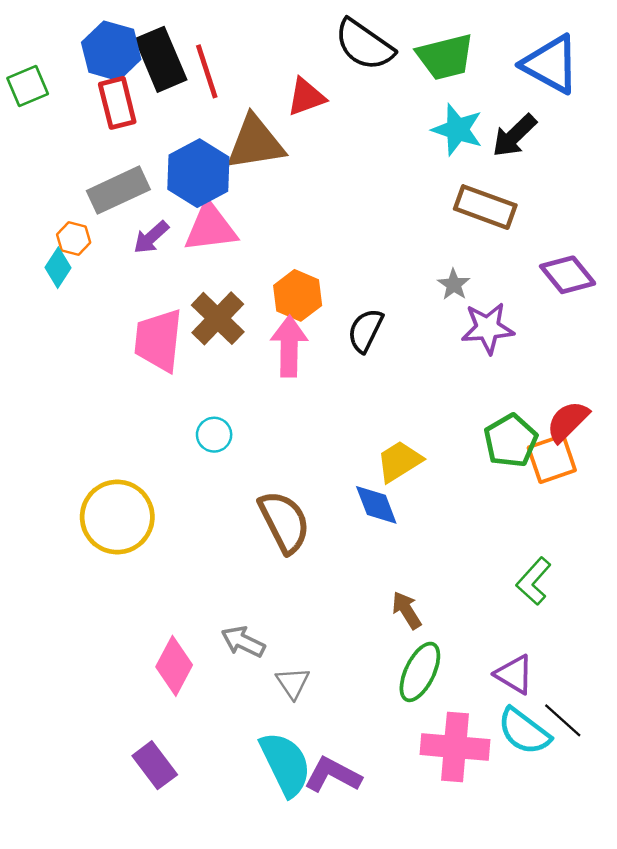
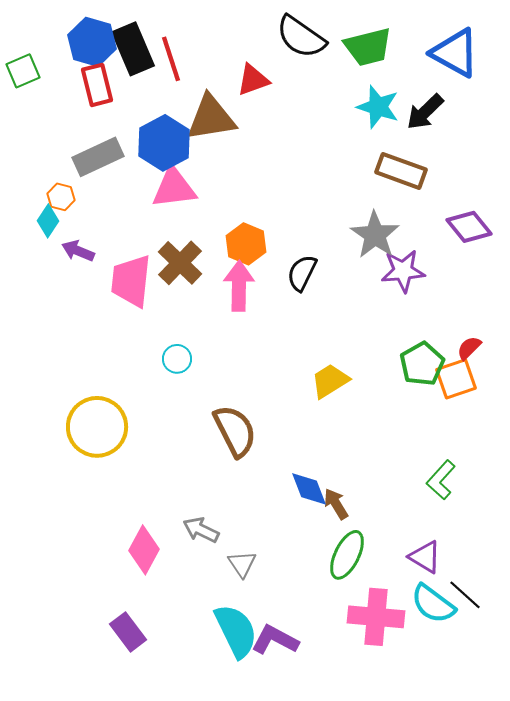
purple arrow: (151, 237) -> (78, 251), moved, turned 64
gray star: (454, 285) -> (375, 235), size x1.8
red semicircle: (568, 421) -> (469, 348), size x0.7
blue diamond: (376, 505) -> (309, 489), moved

